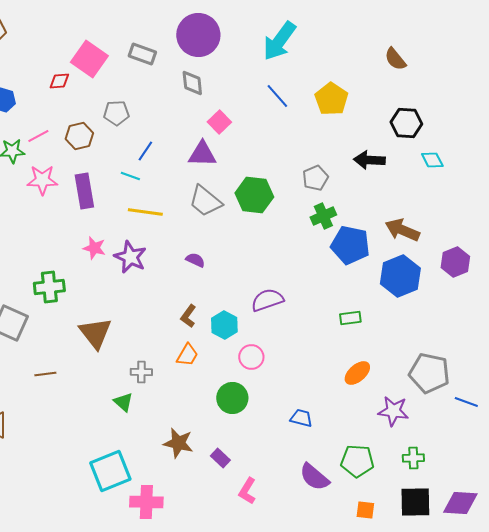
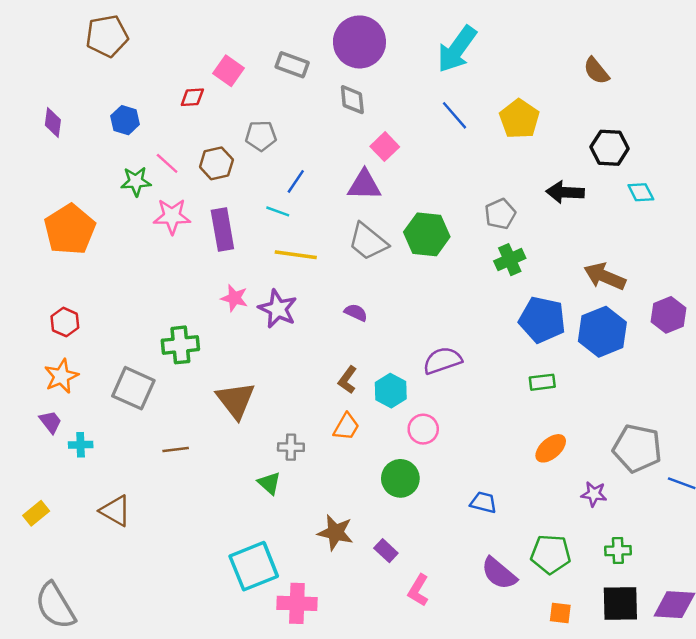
pink square: (89, 59) -> (228, 71), size x0.7
pink line: (38, 136) -> (167, 163), turned 70
blue pentagon: (350, 245) -> (542, 320), moved
purple star: (393, 411) -> (594, 494), size x0.7

